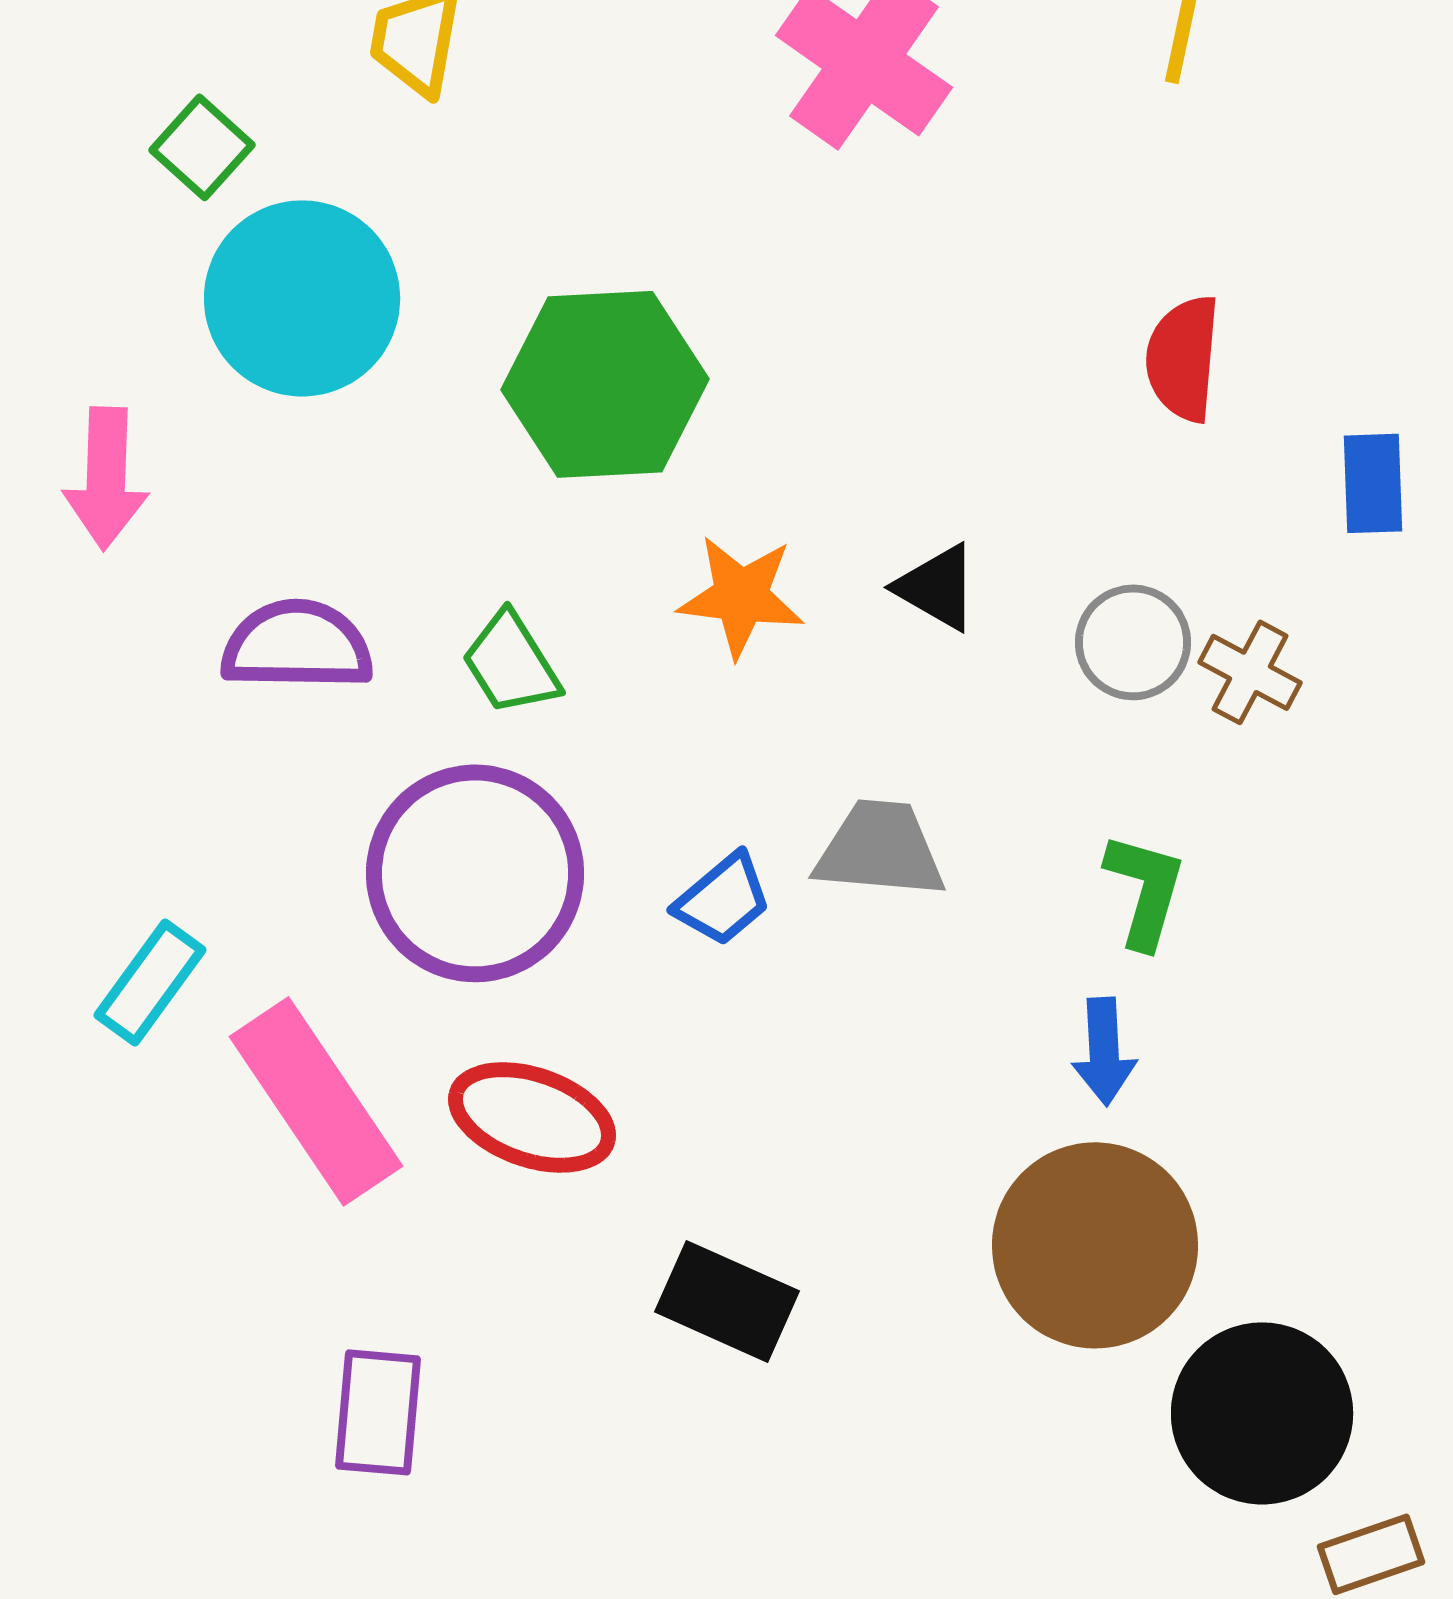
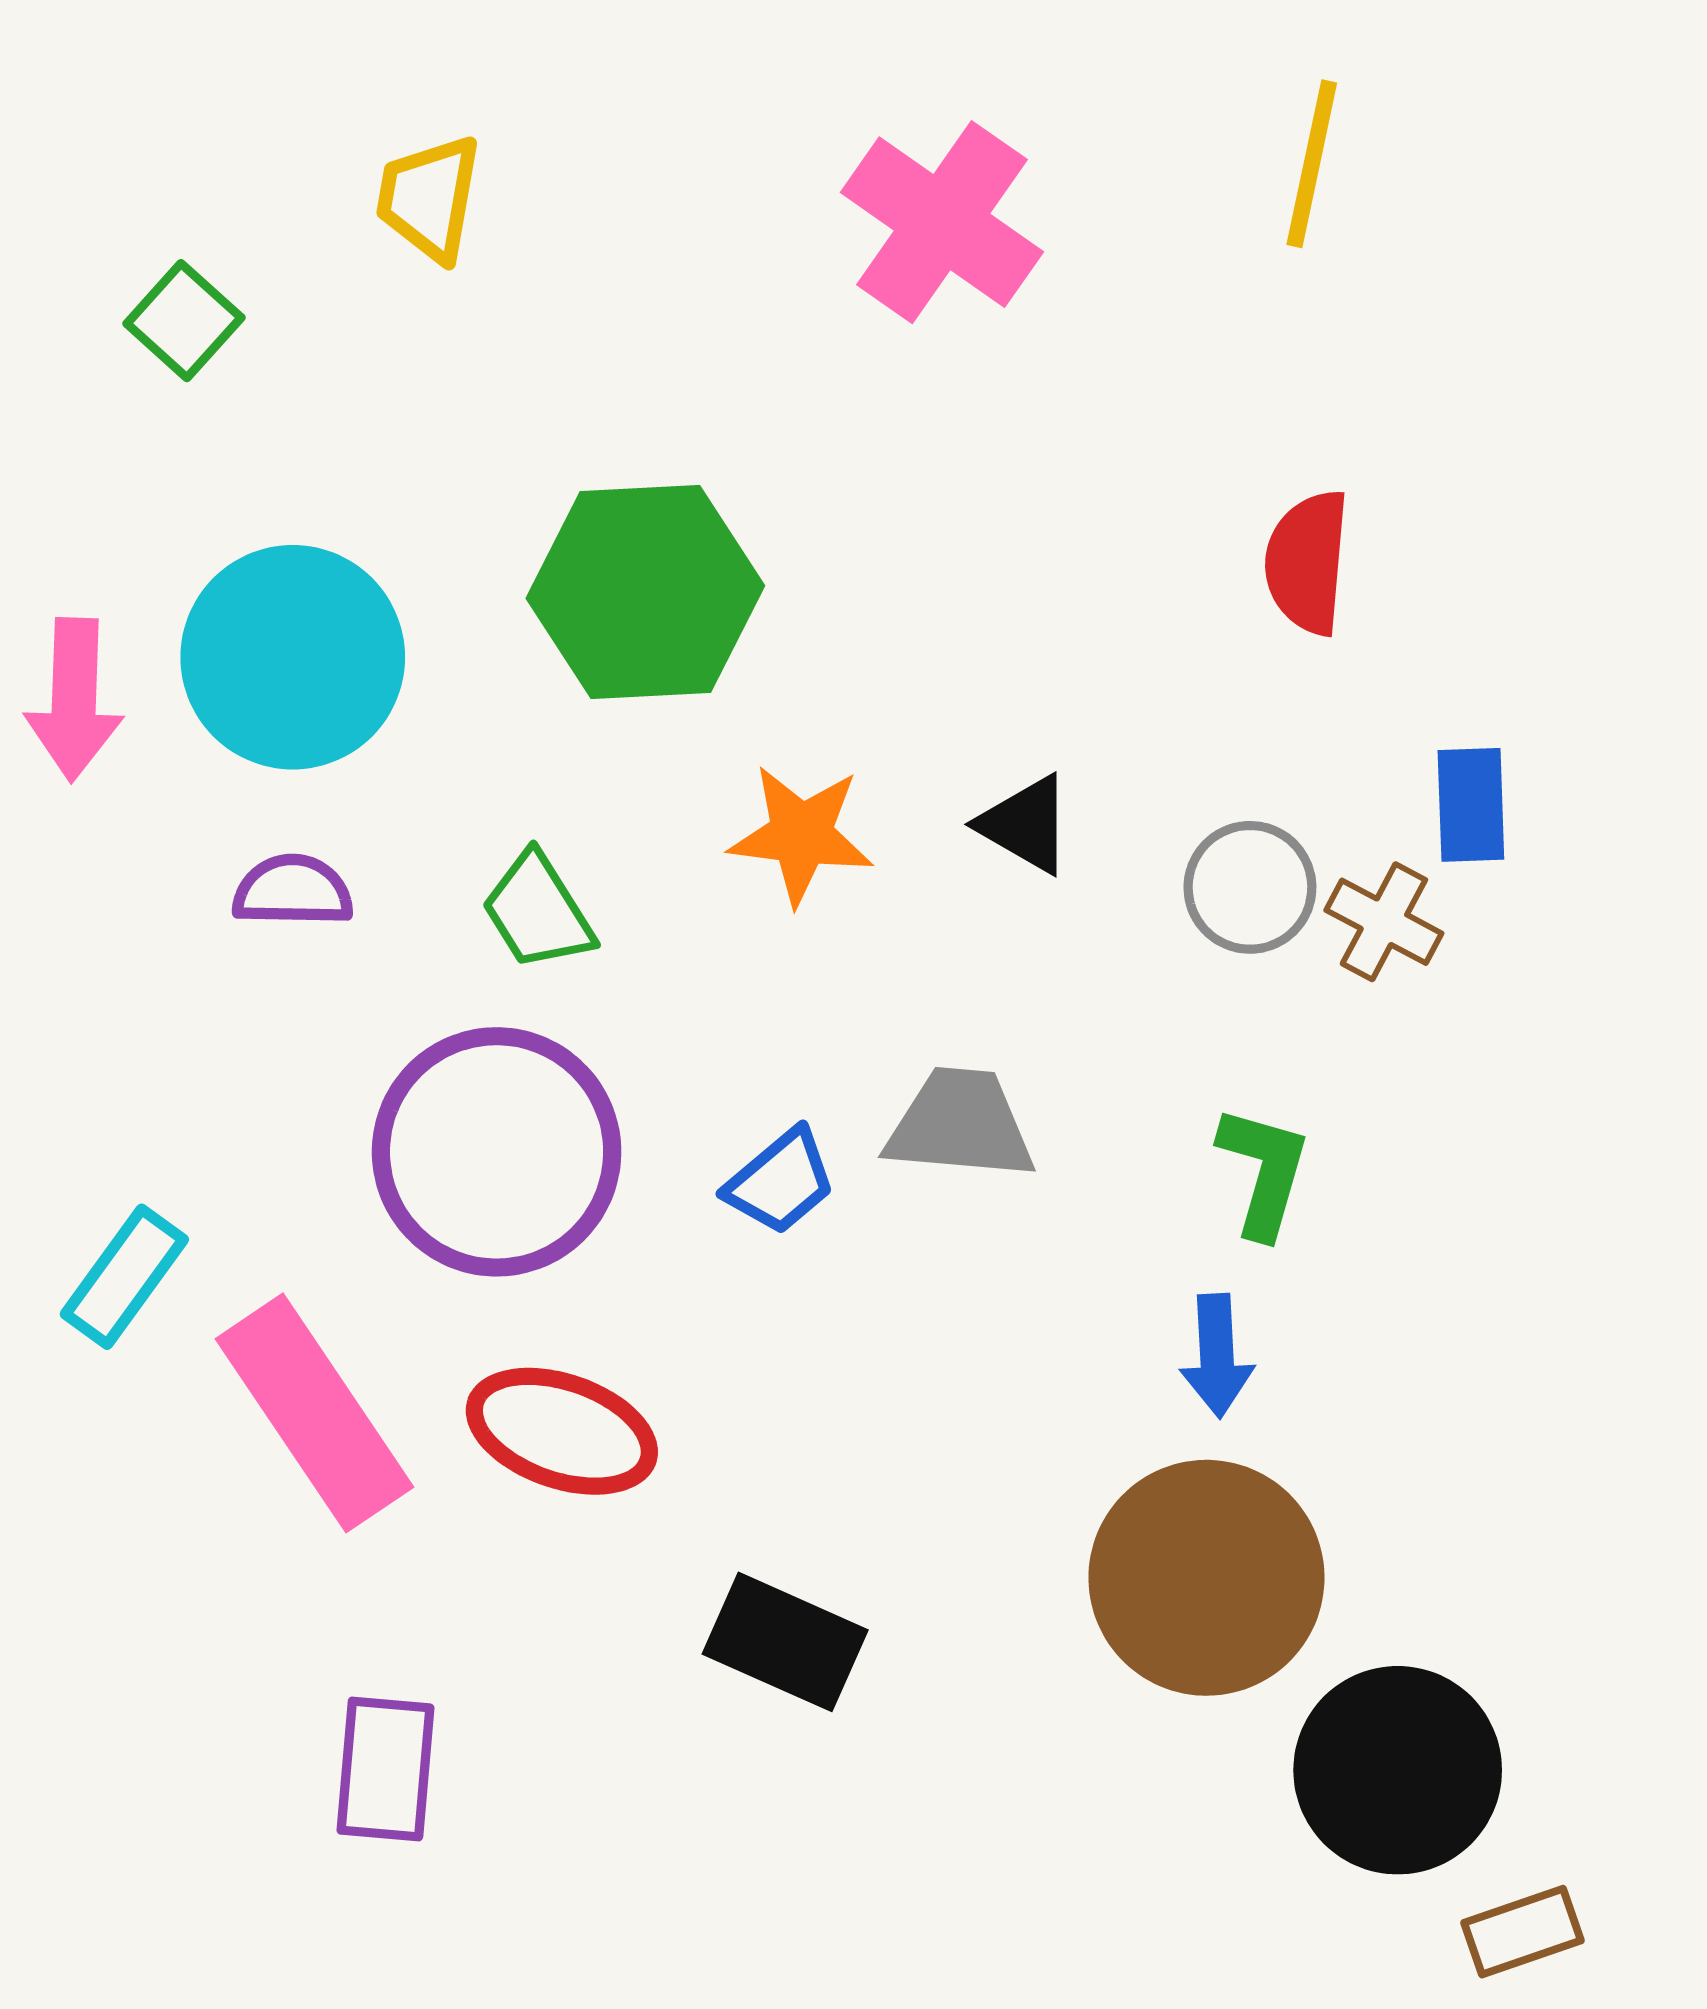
cyan circle: (302, 298) -> (293, 657), moved
blue rectangle: (1373, 483) -> (1471, 805), moved
purple semicircle: (297, 645) -> (293, 891), size x0.7

